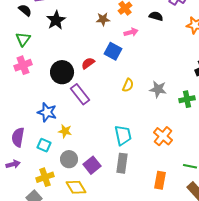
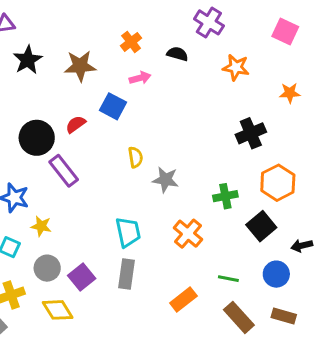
brown star: (103, 19) -> (80, 66), moved, size x1.5
yellow semicircle: (128, 85) -> (136, 157), turned -32
gray star: (158, 89) -> (165, 180), moved
green cross: (187, 99) -> (225, 196), moved
orange rectangle: (160, 180) -> (183, 300), turned 42

